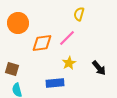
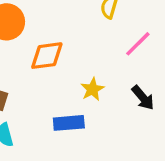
pink line: (67, 38) -> (138, 44), moved

